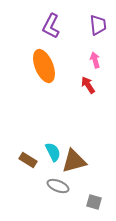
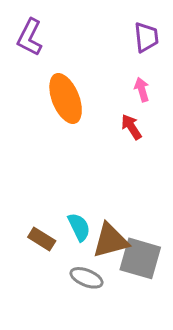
purple L-shape: (51, 26) -> (30, 37), moved
gray square: (94, 202) -> (140, 258), moved, size x1.8

